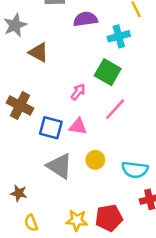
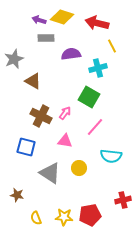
brown cross: (20, 106) -> (41, 116), moved
blue square: (51, 128) -> (26, 147), moved
cyan semicircle: (135, 170) -> (111, 156), moved
yellow semicircle: (31, 223) -> (36, 218), moved

